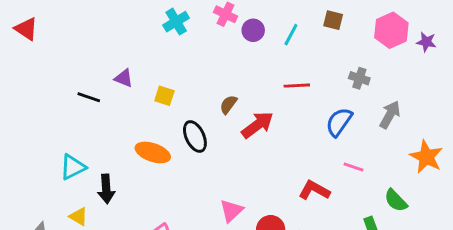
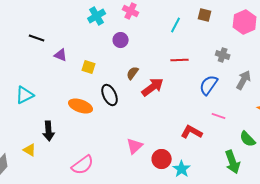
purple circle: (253, 30) -> (121, 40), moved
black line: (89, 97) -> (37, 38), moved
cyan triangle: (73, 167) -> (25, 95), moved

